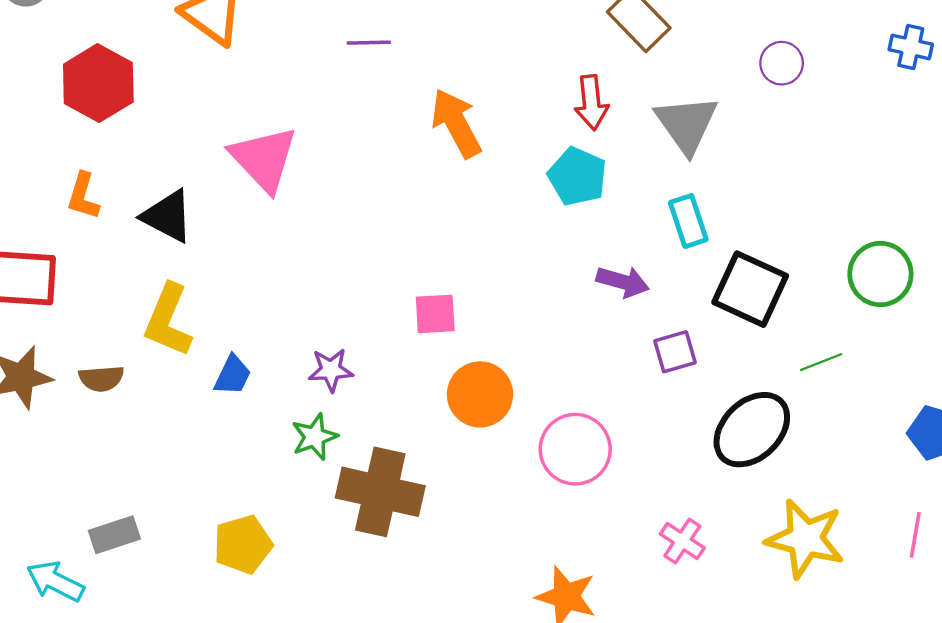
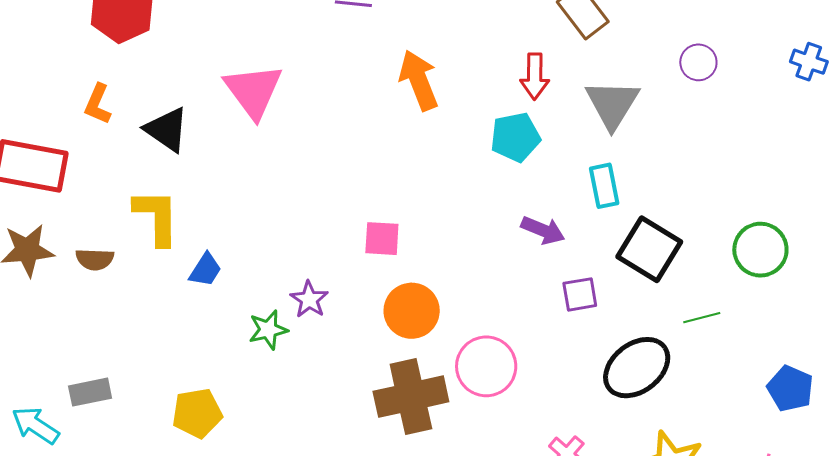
cyan pentagon: (577, 176) -> (515, 137), turned 30
yellow L-shape: (168, 320) -> (157, 217), turned 150
purple star: (331, 370) -> (309, 299), moved, turned 30
brown cross: (380, 492) -> (411, 397), moved, turned -32

